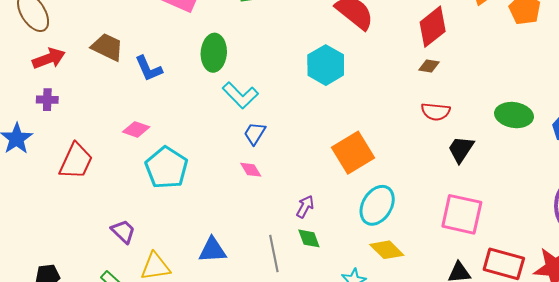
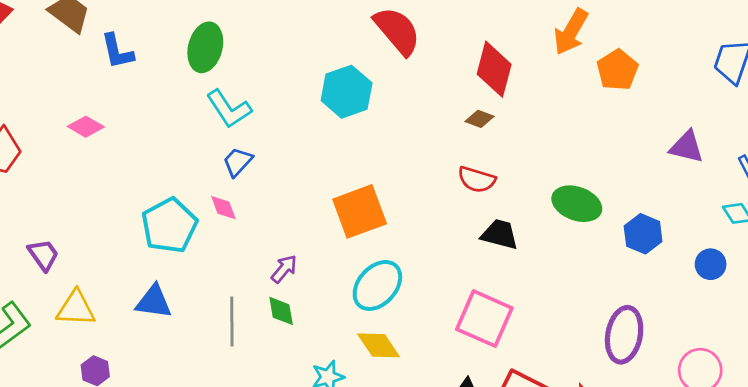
red diamond: (433, 27) -> (494, 69), turned -48
black trapezoid: (461, 149) -> (500, 234), turned 60
cyan pentagon: (167, 168) -> (169, 226), moved

